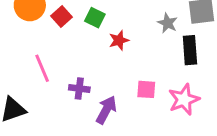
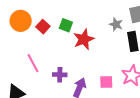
red star: (119, 40) -> (84, 39), size x1.5
pink square: (146, 89) -> (106, 82), moved

